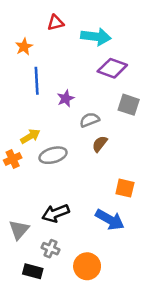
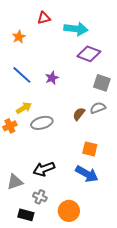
blue line: (37, 81) -> (22, 75), moved, turned -45
gray semicircle: (90, 120) -> (98, 108), moved
orange square: (125, 188) -> (90, 149), moved
gray triangle: (19, 230) -> (15, 182), turned 30

